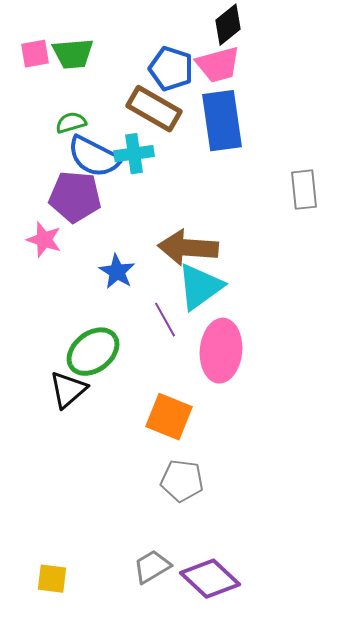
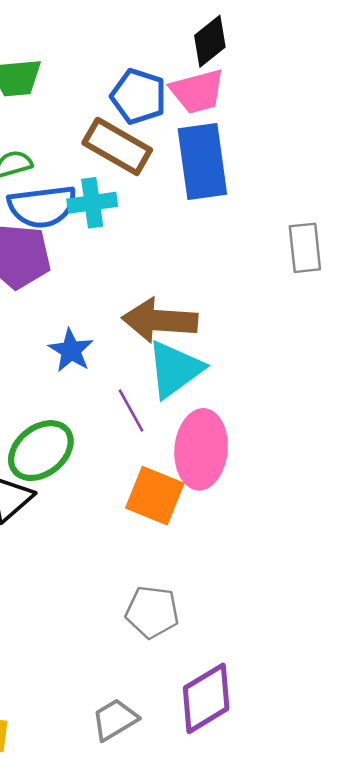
blue semicircle: (94, 157) -> (42, 207), turned -34
orange square: (169, 417) -> (155, 496), moved
purple diamond: (210, 579) -> (206, 698), moved, turned -74

